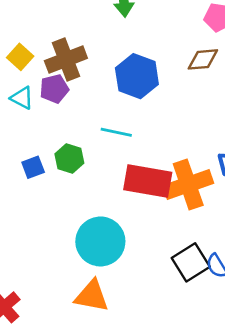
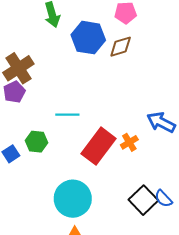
blue hexagon: (137, 76) -> (88, 38), moved
red rectangle: (148, 181) -> (99, 146), turned -51
orange cross: (188, 184) -> (129, 142), size x0.5

